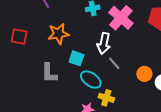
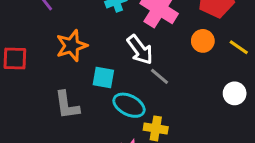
white arrow: (104, 43) -> (140, 50), turned -40
orange circle: (144, 74) -> (203, 41), moved

